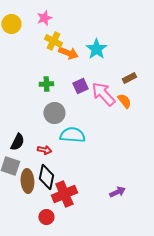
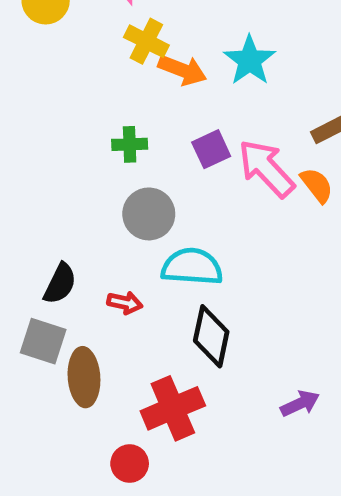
black diamond: (46, 177) -> (211, 336), moved

